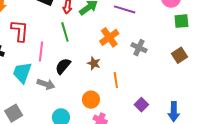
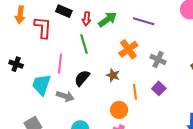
red L-shape: (20, 31) -> (43, 27), moved
orange circle: (91, 100) -> (119, 110), moved
purple square: (141, 105) -> (159, 88), moved

